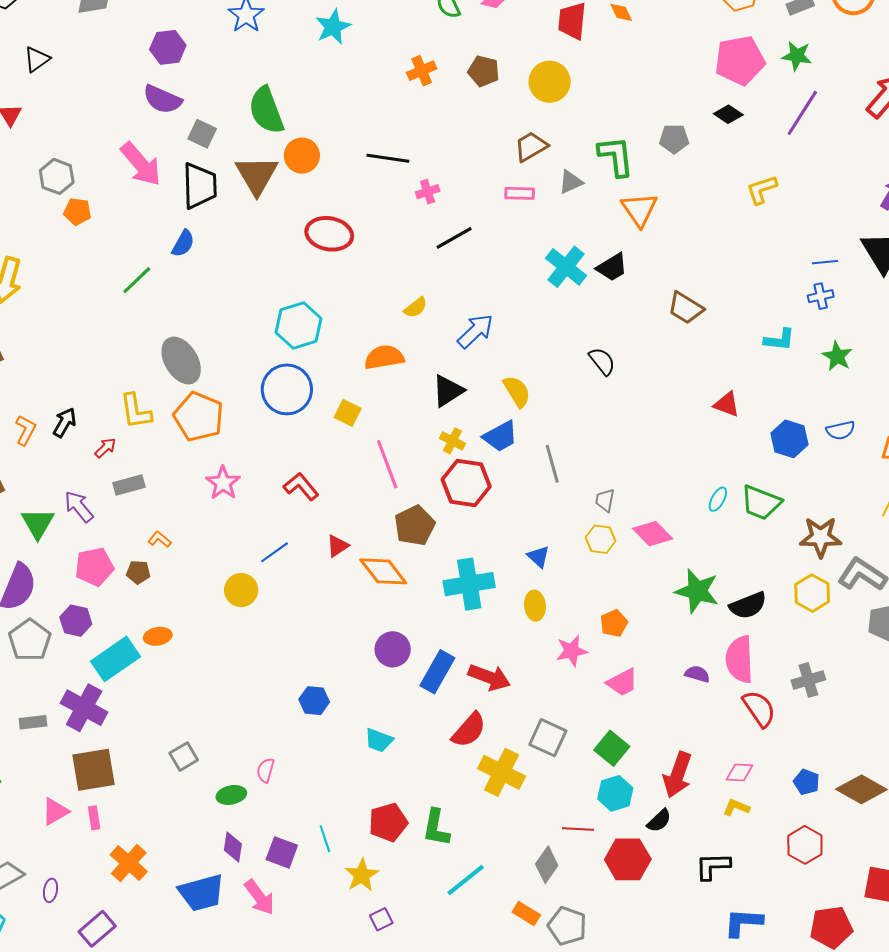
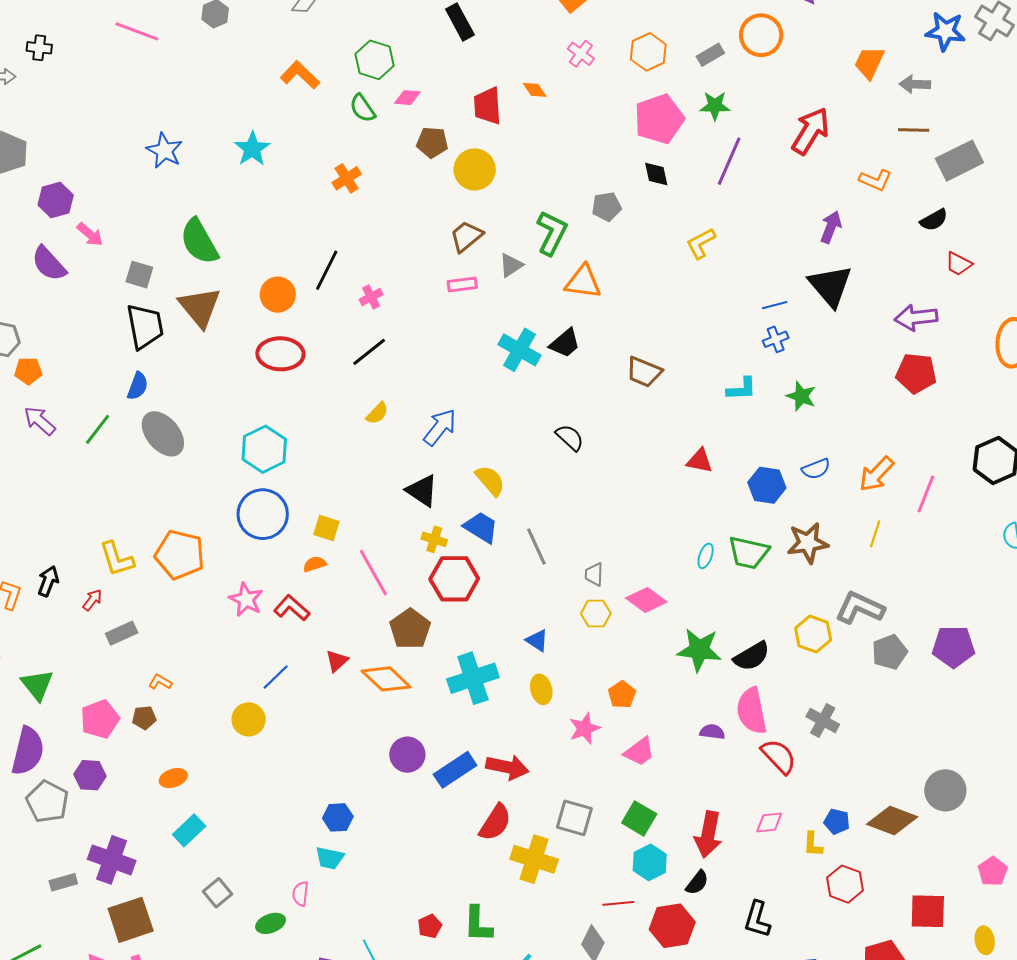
purple hexagon: (168, 47) -> (56, 200), moved
brown pentagon: (484, 71) -> (432, 142), moved
purple semicircle: (162, 99) -> (49, 264), moved, turned 33
black diamond: (728, 114) -> (656, 174), turned 52
orange circle: (302, 156) -> (278, 295), moved
green L-shape: (616, 156) -> (552, 233), turned 42
black line: (388, 158) -> (327, 270), turned -63
pink arrow: (141, 164) -> (90, 234), moved, size x0.6
orange triangle: (639, 210) -> (583, 282), turned -39
black line: (454, 238) -> (369, 352), moved
orange semicircle: (384, 357) -> (315, 564), moved, size x0.6
gray ellipse: (181, 361) -> (163, 434), moved
black triangle: (448, 391) -> (422, 491), turned -45
blue trapezoid: (500, 436) -> (481, 527), turned -111
pink star: (223, 483) -> (246, 600), moved
purple arrow: (79, 507) -> (40, 421), moved
brown star: (821, 537) -> (808, 543), moved
cyan rectangle: (116, 659) -> (189, 830), moved, size x0.7
blue rectangle: (437, 672) -> (455, 770), turned 36
gray cross: (808, 680) -> (823, 721), turned -36
cyan trapezoid: (379, 740) -> (330, 858), moved
yellow L-shape: (736, 807) -> (813, 844), moved, turned -100
red pentagon: (388, 822) -> (430, 926), size x0.6
black L-shape: (713, 866) -> (757, 919), turned -63

